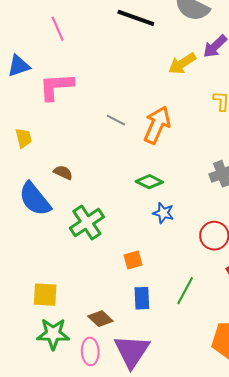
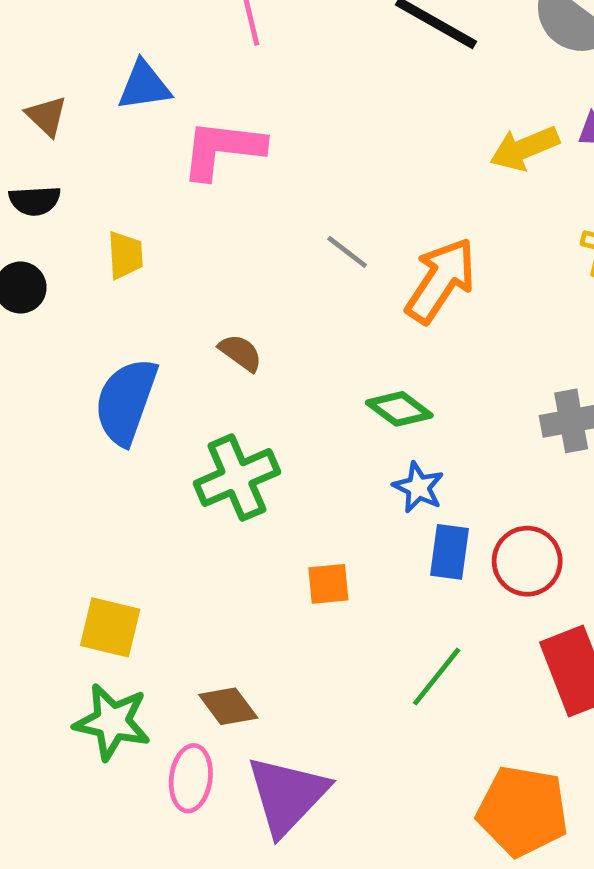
brown semicircle: (63, 173) -> (240, 353), moved
blue semicircle: (35, 199) -> (126, 401), turned 48
blue rectangle: (142, 298) -> (450, 552), moved

